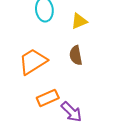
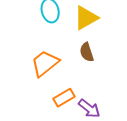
yellow triangle: (79, 21) -> (86, 18), size x1.5

